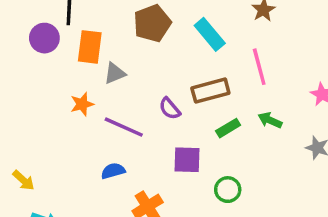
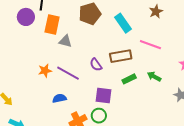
pink line: (259, 67) -> (150, 45), turned -60
gray triangle: (115, 73) -> (65, 41), turned 32
orange star: (82, 104) -> (45, 71), moved
green circle: (228, 190) -> (99, 116), moved

